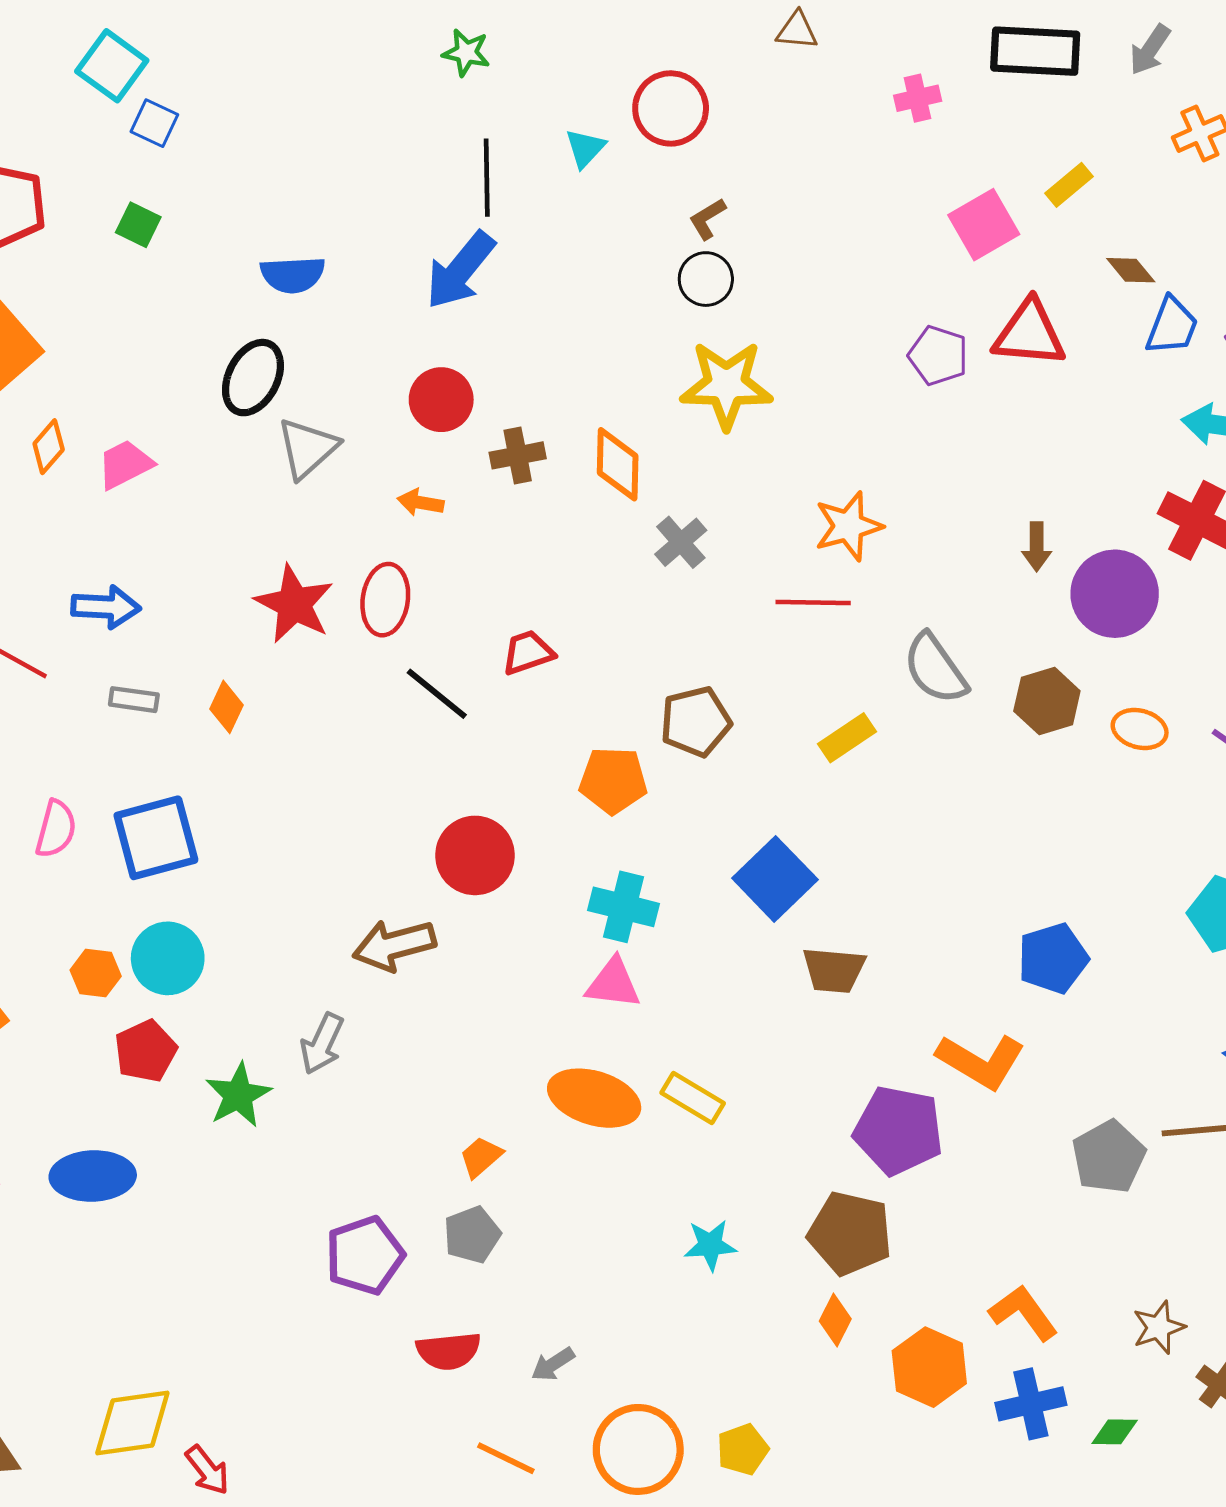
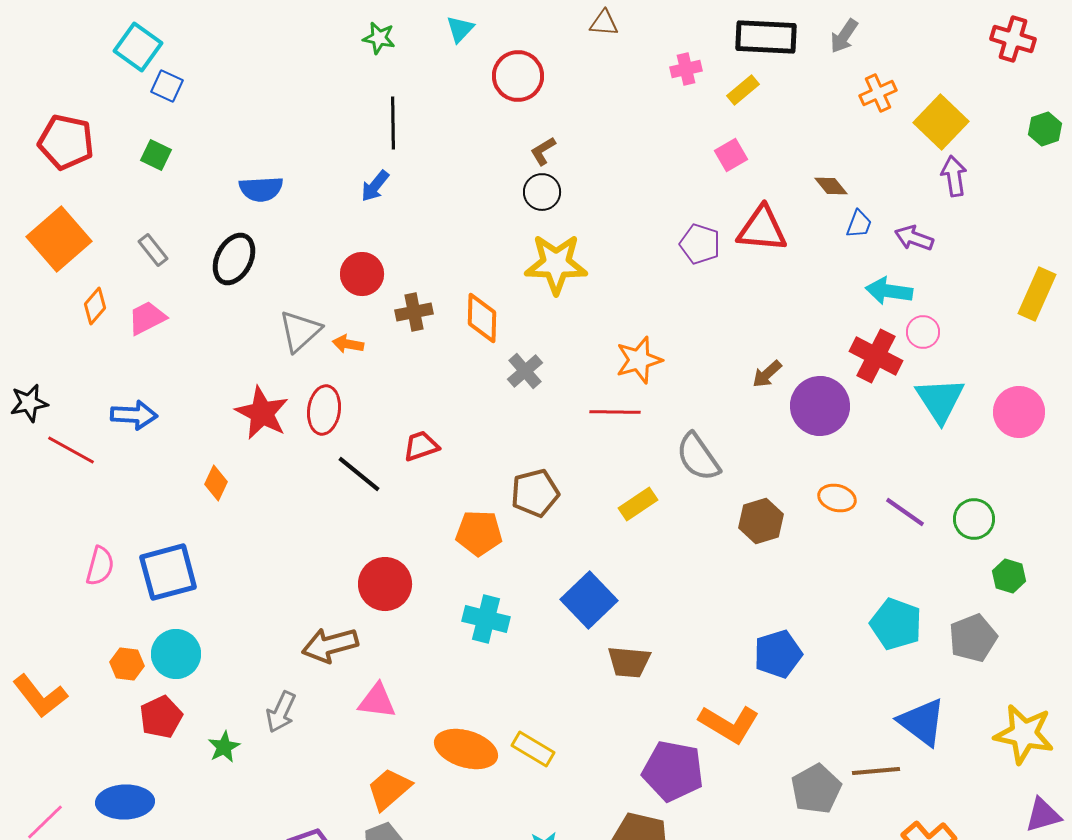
cyan triangle: (585, 148) -> (460, 29), moved
yellow rectangle: (1069, 185) -> (743, 90), moved
pink square: (984, 225) -> (731, 155), size x0.7
blue arrow: (460, 270) -> (375, 186), size x0.6
blue trapezoid: (1172, 326) -> (859, 224), size x0.7
gray triangle: (307, 448) -> (300, 331), moved
brown arrow: (1037, 547) -> (767, 374), turned 48
gray rectangle: (134, 700) -> (153, 250), moved, turned 44
brown hexagon: (1047, 701) -> (761, 521), moved
pink triangle: (613, 983) -> (377, 701), moved
green star: (238, 1095) -> (224, 747), size x0.7
orange trapezoid: (481, 1157) -> (389, 789), size x1.5

